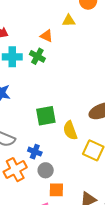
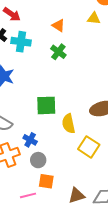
yellow triangle: (69, 21) -> (94, 18), moved
green cross: (37, 56) -> (58, 52), moved

